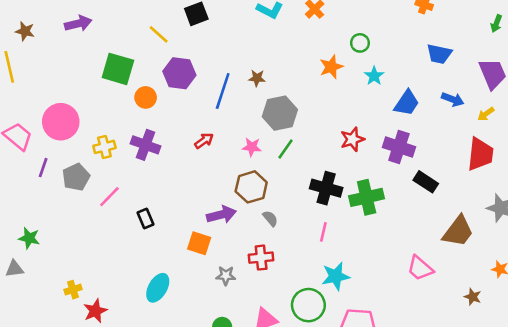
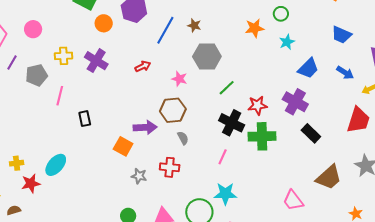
pink circle: (61, 122) -> (33, 29), size x0.6
red star: (352, 139) -> (257, 105), moved
green line: (285, 149) -> (227, 88), moved
pink line: (109, 197) -> (60, 96), turned -42
cyan ellipse: (158, 288) -> (56, 165), moved

